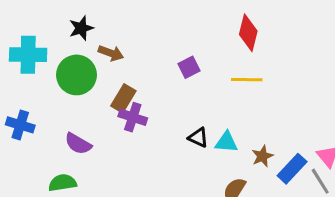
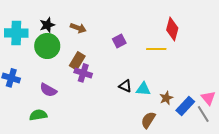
black star: (81, 28) -> (47, 25), moved
red diamond: (248, 33) -> (172, 29), moved
brown arrow: (111, 53) -> (78, 28), moved

